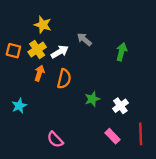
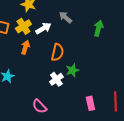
orange semicircle: (64, 79) -> (57, 52), moved
white cross: (120, 106) -> (56, 79), moved
pink rectangle: (113, 136) -> (90, 103), turned 32

